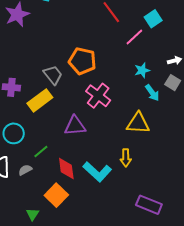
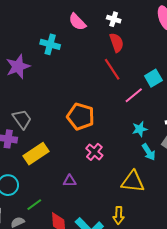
gray trapezoid: (53, 75) -> (22, 119), moved
pink cross: (98, 96) -> (94, 152), size x0.7
purple triangle: (75, 126) -> (70, 181), size x0.6

